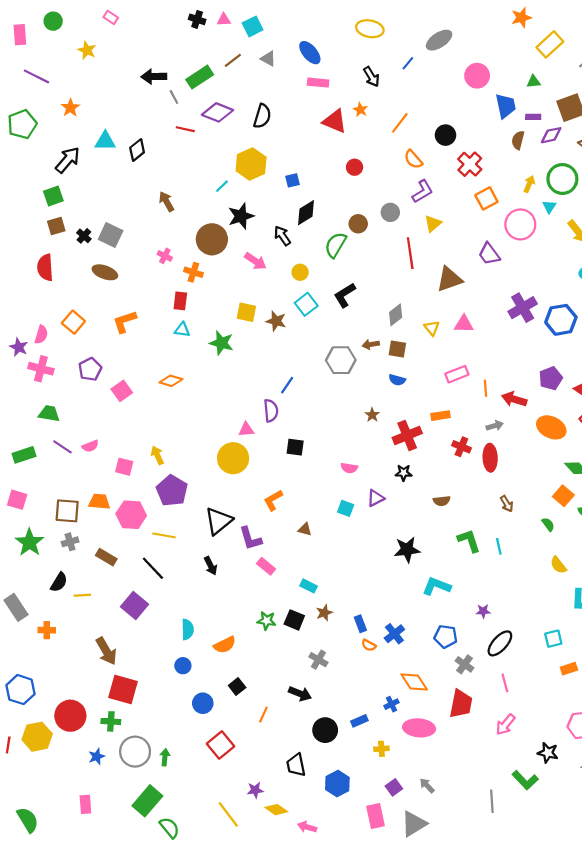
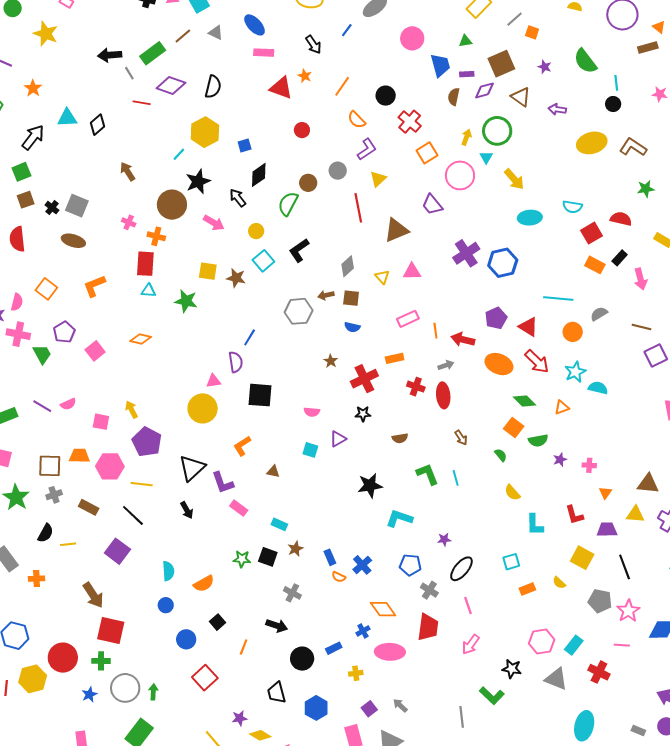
yellow star: (87, 50) -> (46, 34), size x1.4
red rectangle: (180, 301) -> (145, 264), size x1.4
green trapezoid: (49, 414) -> (42, 354), moved, turned 55
black square: (295, 447) -> (260, 395), size x1.5

